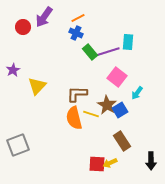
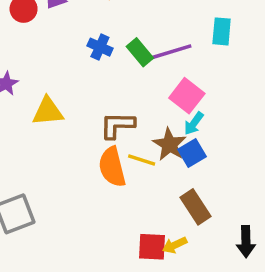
blue cross: (76, 33) -> (100, 47), moved
cyan rectangle: (128, 42) -> (222, 31), moved
yellow triangle: (37, 86) -> (48, 111), turned 42
cyan arrow: (137, 93) -> (194, 123), moved

